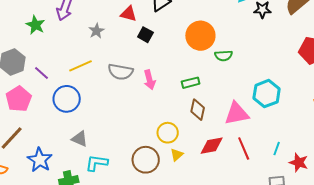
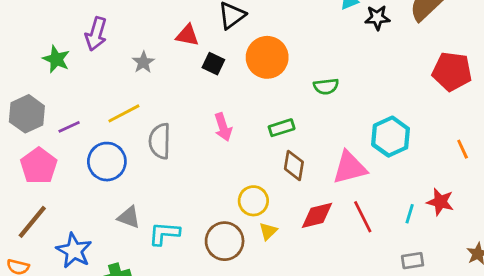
orange circle: (200, 36) -> (267, 57), moved
gray semicircle: (121, 72) -> (160, 141), moved, turned 85
purple line: (42, 73) -> (69, 127), turned -63
red star: (299, 162) -> (440, 202), moved
cyan L-shape: (97, 163) -> (164, 233), moved

